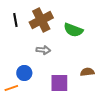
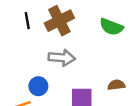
green semicircle: (73, 30) -> (111, 27), moved
gray arrow: (43, 50) -> (62, 58), size x1.5

